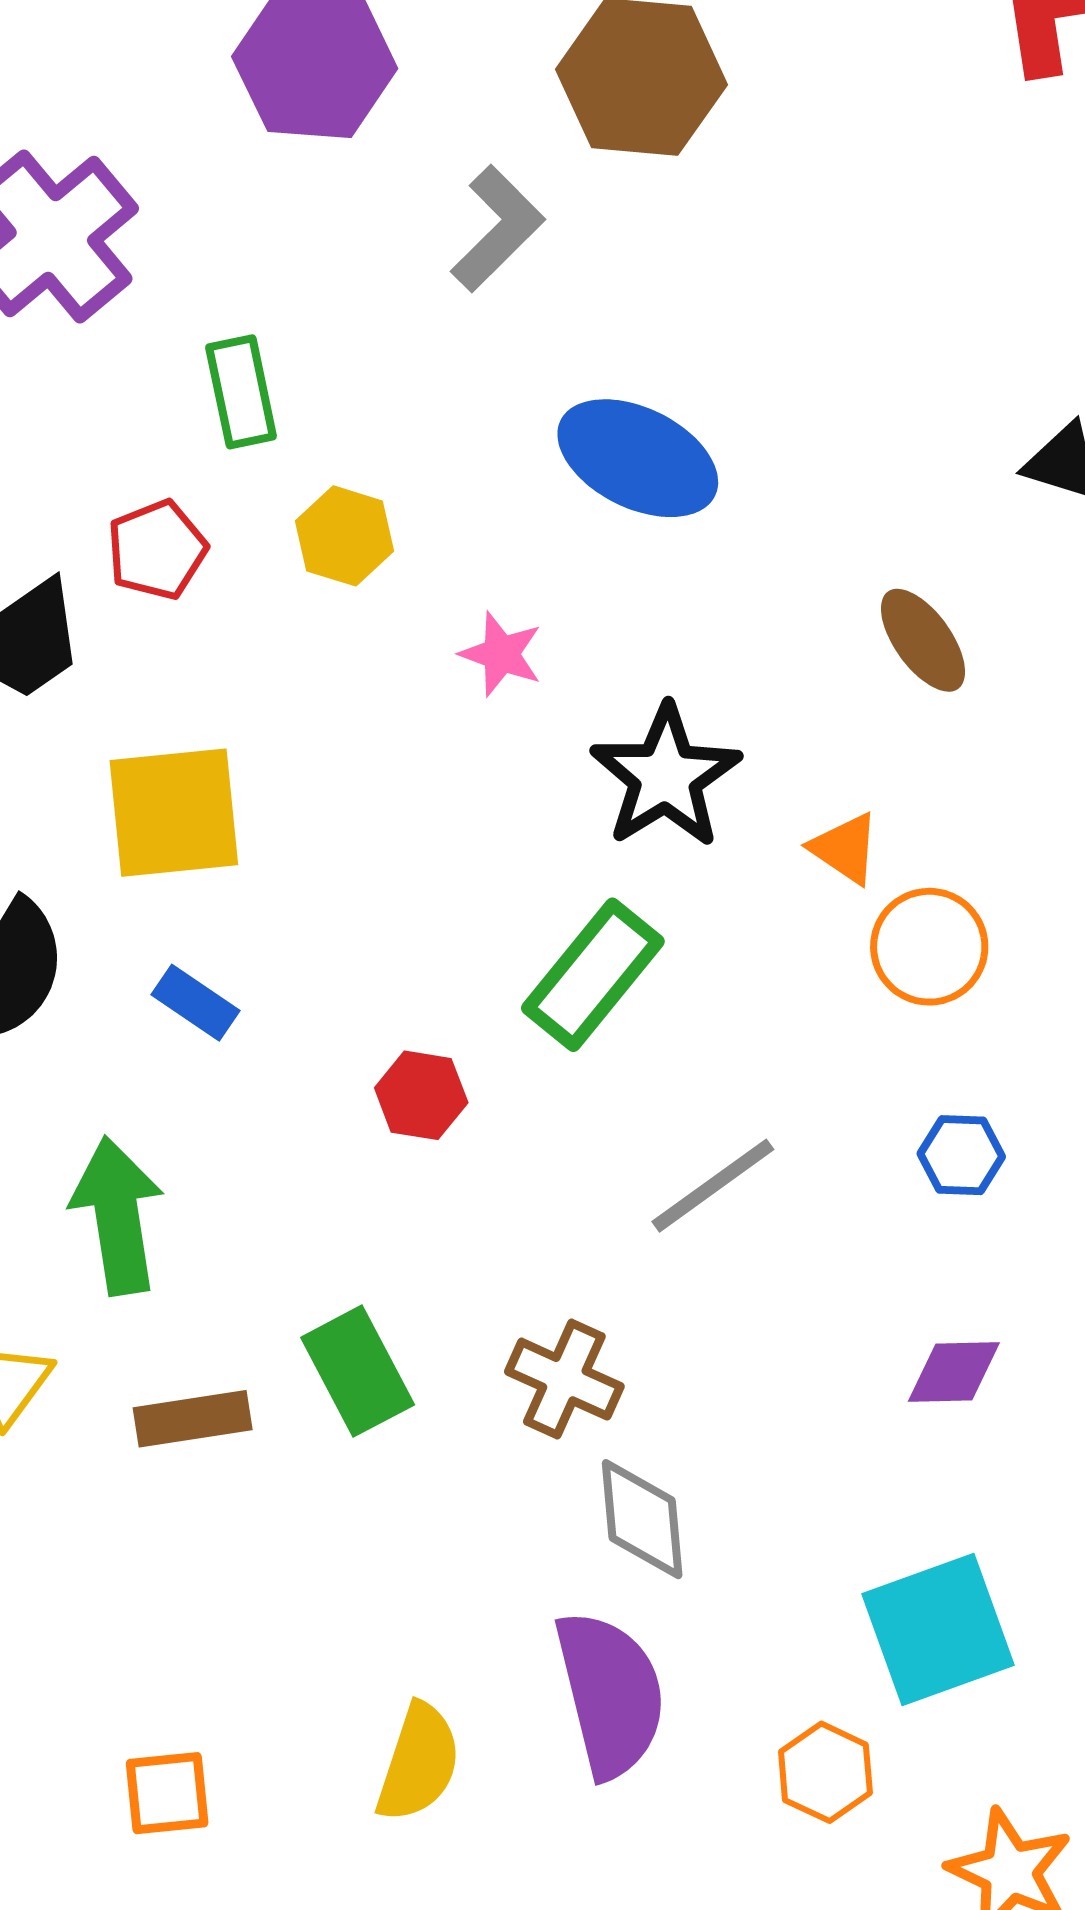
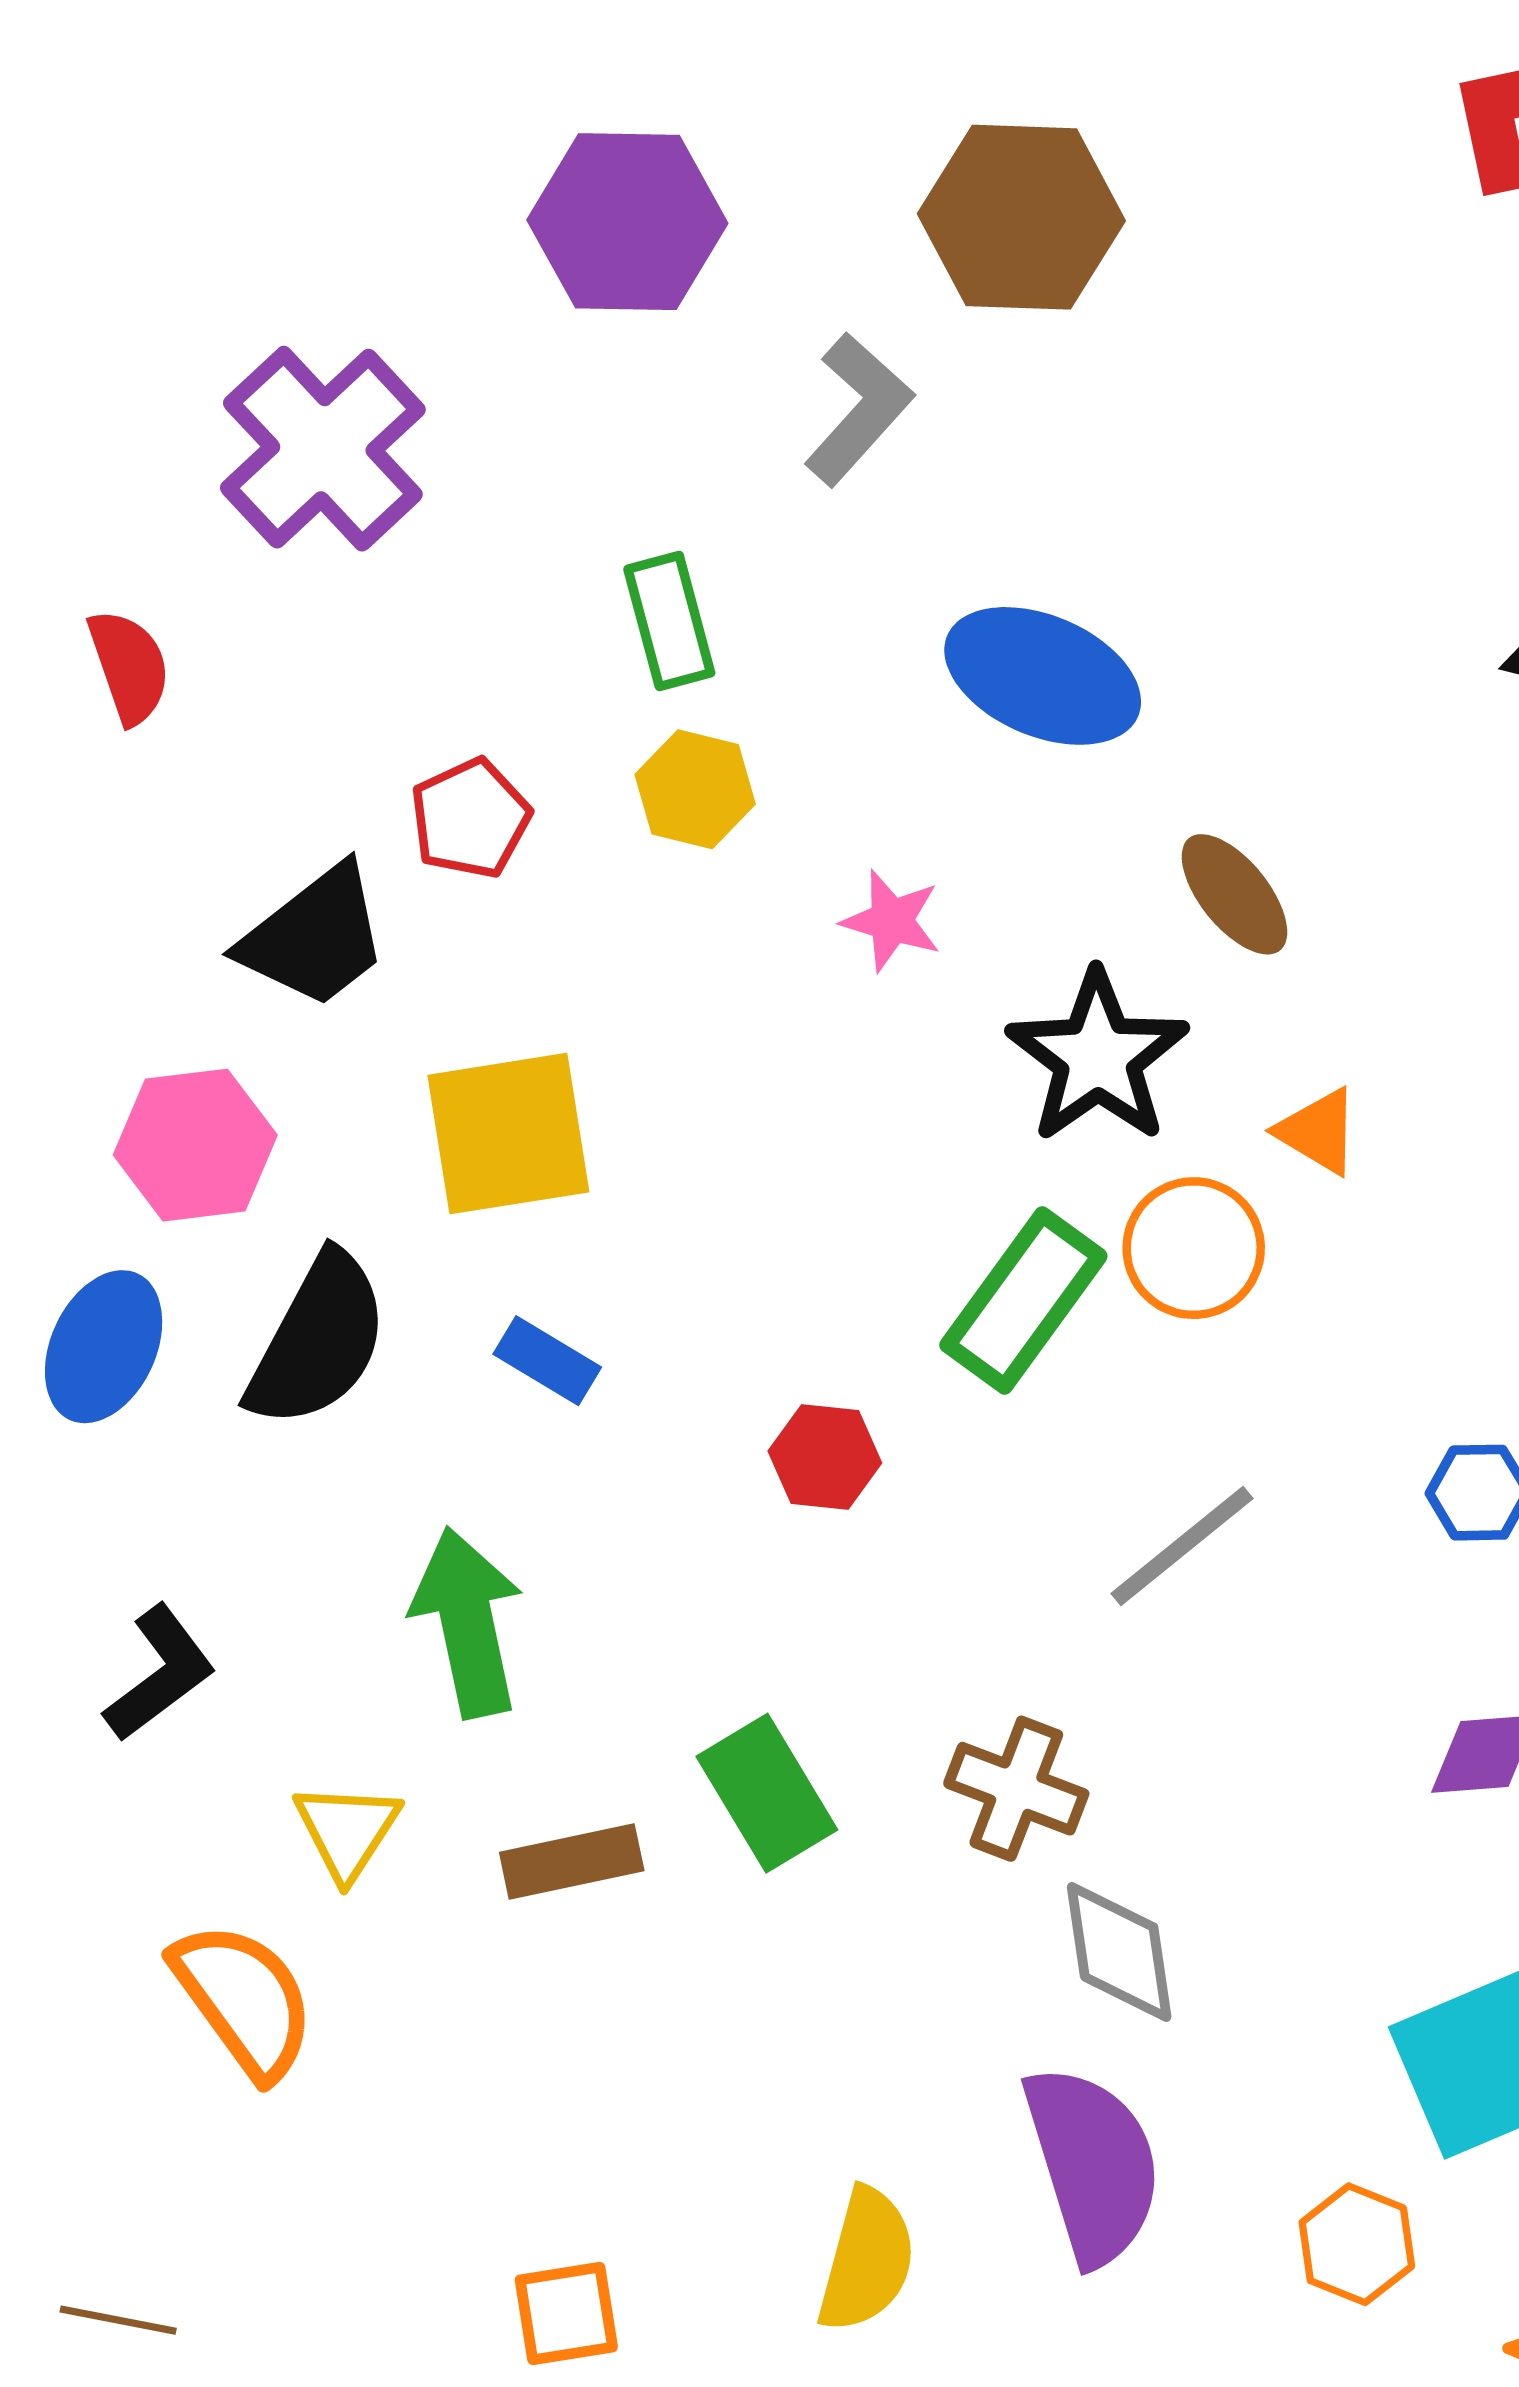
green rectangle: (241, 392) -> (669, 621), moved
brown ellipse: (923, 640) -> (1234, 894), moved
orange circle: (929, 947) -> (1194, 1248), moved

